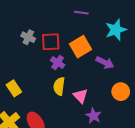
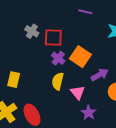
orange square: (81, 47) -> (80, 57), moved, turned -30
purple arrow: (105, 62) -> (100, 75), moved, turned -60
yellow rectangle: (14, 88) -> (14, 80), turned 42

